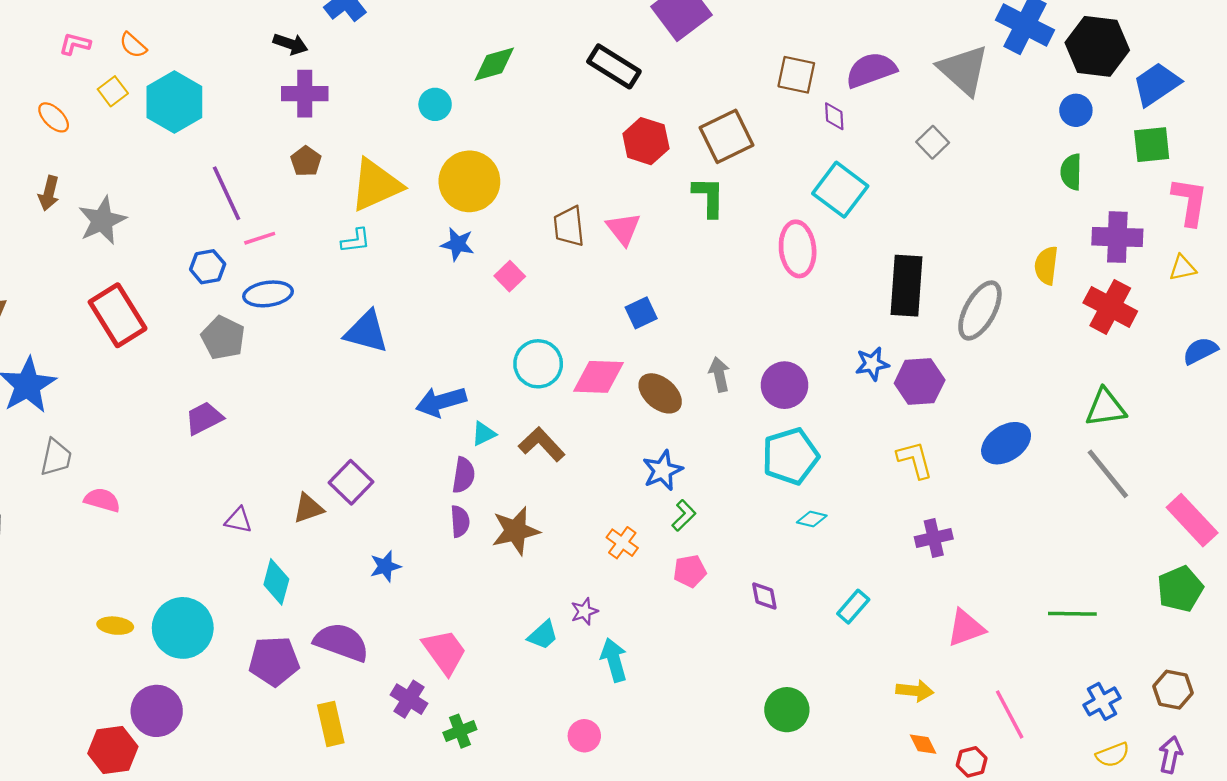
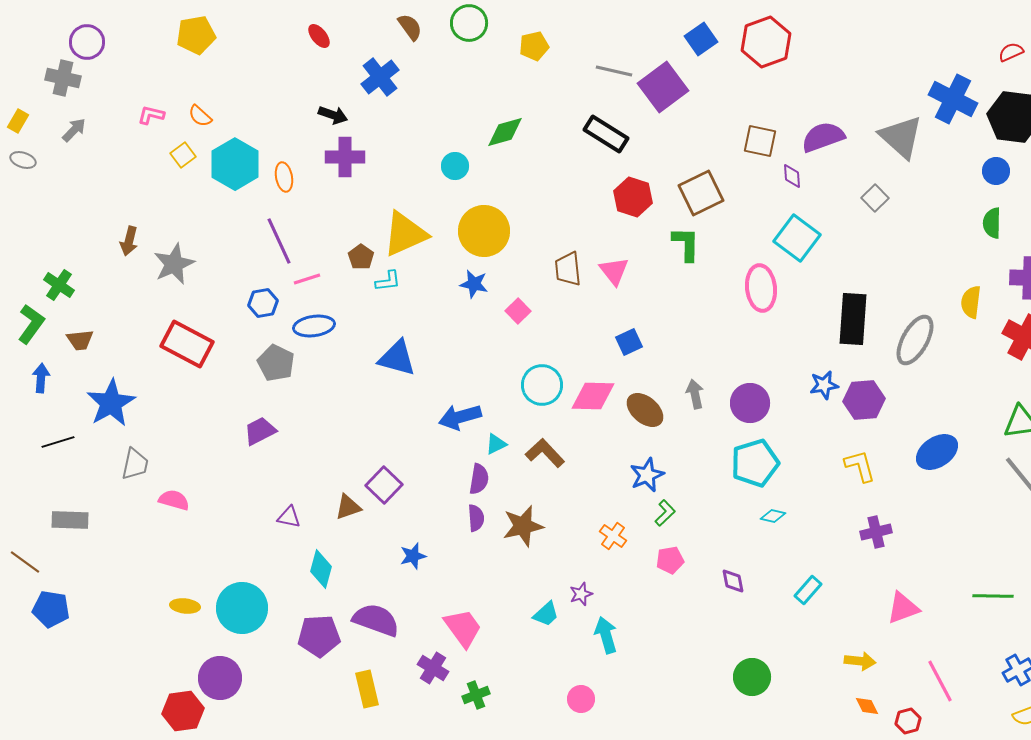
orange ellipse: (54, 117) -> (284, 177), moved, turned 36
brown pentagon: (306, 161) -> (361, 257), moved
red rectangle: (118, 315) -> (187, 344), turned -30

